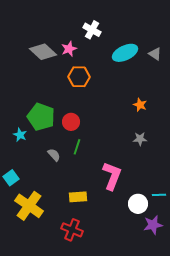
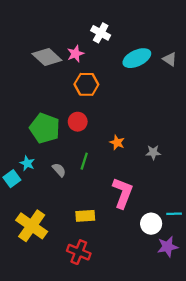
orange star: (140, 105) -> (117, 142), moved
red circle: (71, 122) -> (78, 122), moved
cyan star: (20, 135) -> (27, 163), moved
cyan square: (11, 178) -> (12, 179), moved

